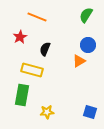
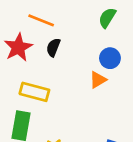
red star: (20, 37) -> (18, 47), size x1.5
black semicircle: (45, 49) -> (53, 47), moved

